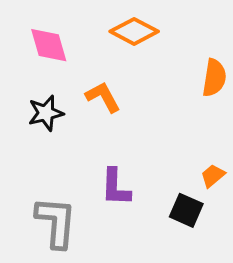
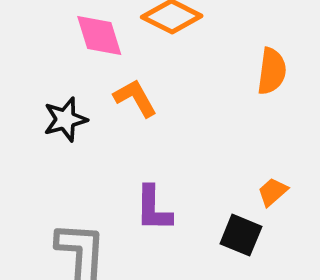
pink diamond: (49, 45) -> (99, 35), moved

